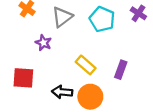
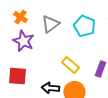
purple star: (43, 43) -> (23, 41), moved, size x1.5

